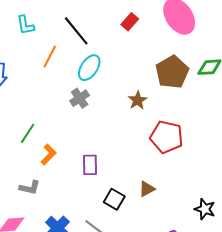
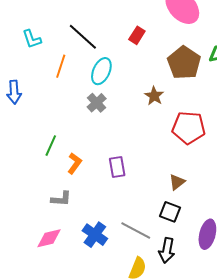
red rectangle: (130, 22) -> (137, 35), moved
black square: (114, 199) -> (170, 212), moved

